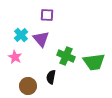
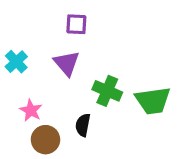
cyan cross: (21, 35) -> (16, 62), moved
pink star: (15, 57) -> (31, 110), moved

